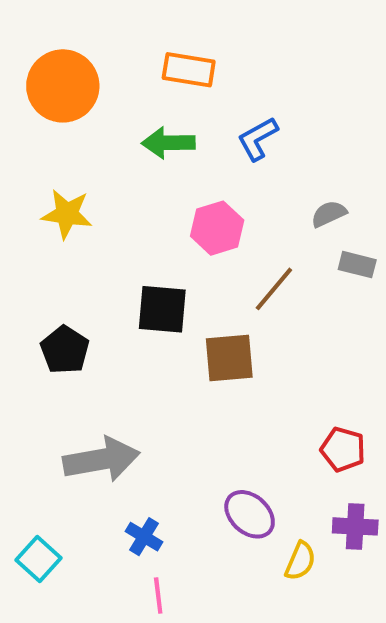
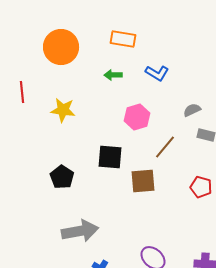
blue L-shape: (258, 139) -> (157, 73), turned -120
green arrow: (168, 143) -> (113, 75), size x0.7
red pentagon: (343, 449) -> (201, 187), moved

